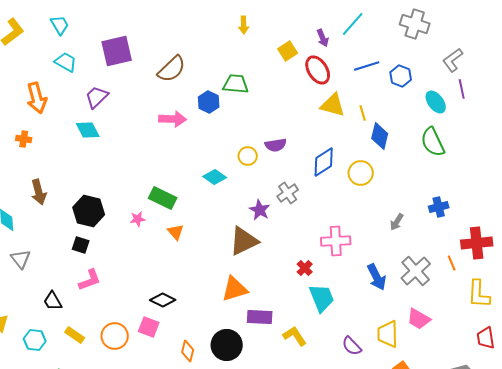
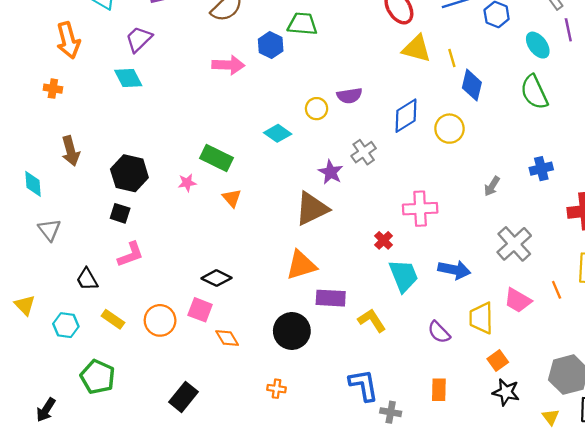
orange line: (452, 263) -> (557, 290), moved
blue arrow: (377, 277) -> (454, 270), moved, turned -52
orange diamond: (188, 351) -> (227, 338), moved, turned -45

